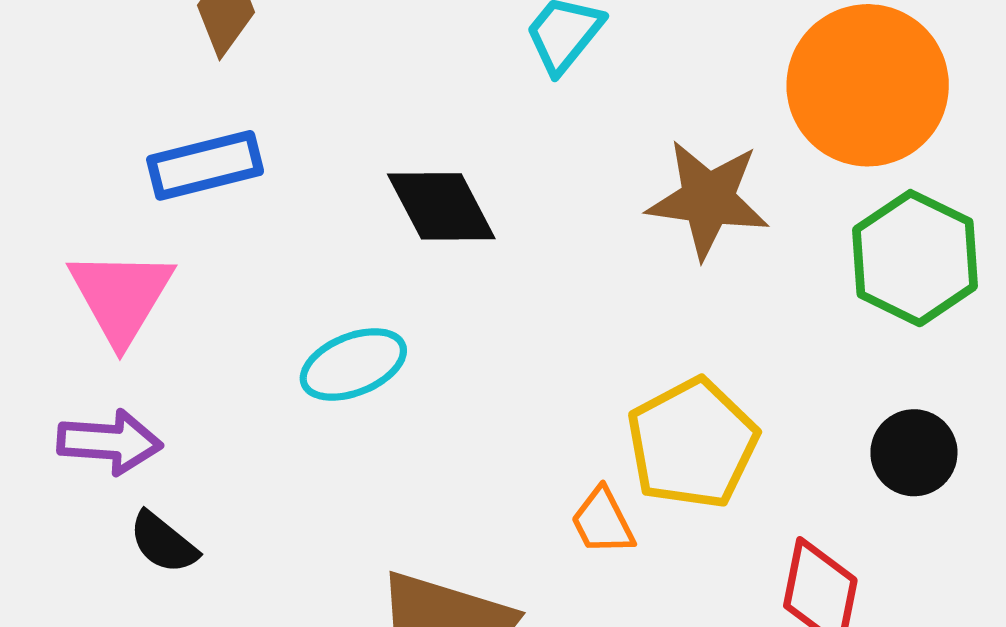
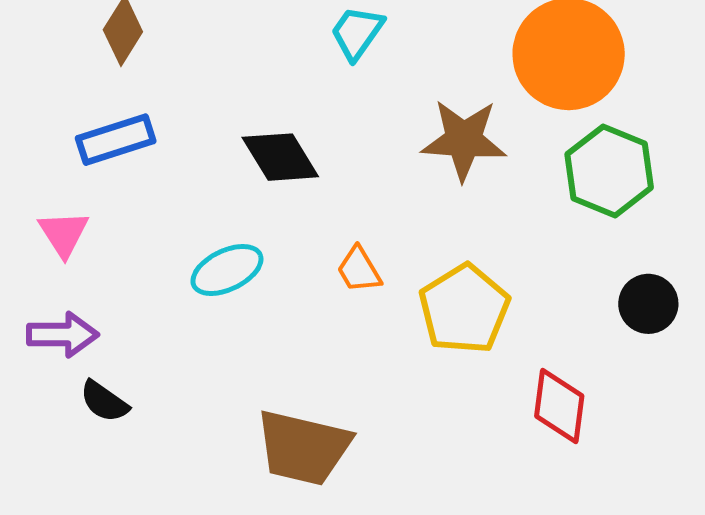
pink triangle: (121, 296) -> (64, 234), size x0.7
black circle: (914, 453) -> (648, 304), moved
orange trapezoid: (603, 521) -> (359, 270), moved

